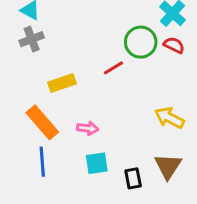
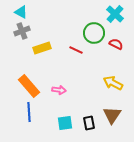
red semicircle: (174, 45) -> (116, 44), moved
red line: (113, 68) -> (76, 50), turned 56
yellow rectangle: (62, 83) -> (42, 48), moved
cyan square: (97, 163) -> (65, 123), moved

